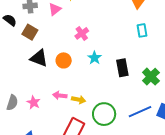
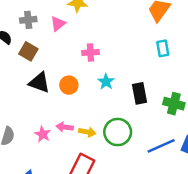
pink cross: (82, 33) -> (90, 53), turned 32
green cross: (151, 77) -> (174, 104), turned -30
pink star: (34, 102) -> (43, 134), moved
green circle: (104, 114) -> (118, 132), moved

